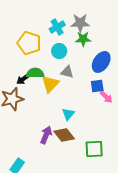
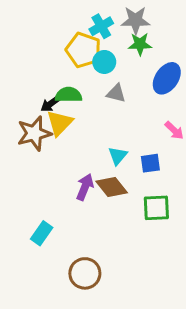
yellow pentagon: (29, 43) -> (83, 50), moved
yellow triangle: (50, 84) -> (60, 123), moved
blue square: (97, 86) -> (150, 163), moved

